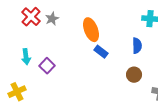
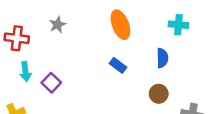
red cross: (31, 17) -> (17, 38), moved, turned -36
orange ellipse: (91, 30) -> (120, 25), moved

